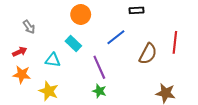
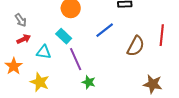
red arrow: (20, 52) -> (24, 39), moved
purple line: (99, 67) -> (76, 59), moved
orange star: (22, 74) -> (14, 66), turned 30

